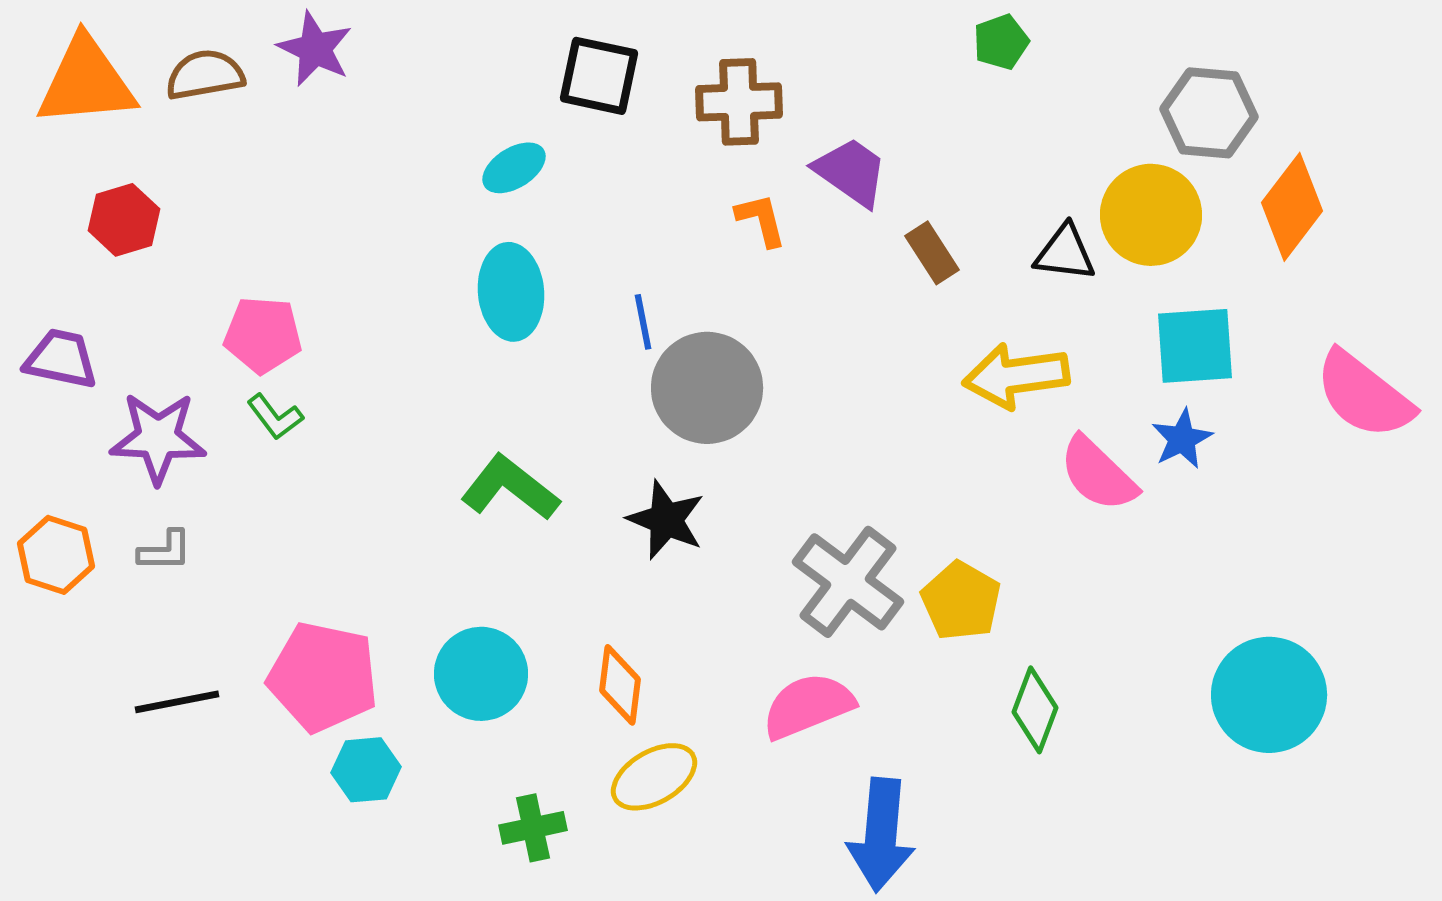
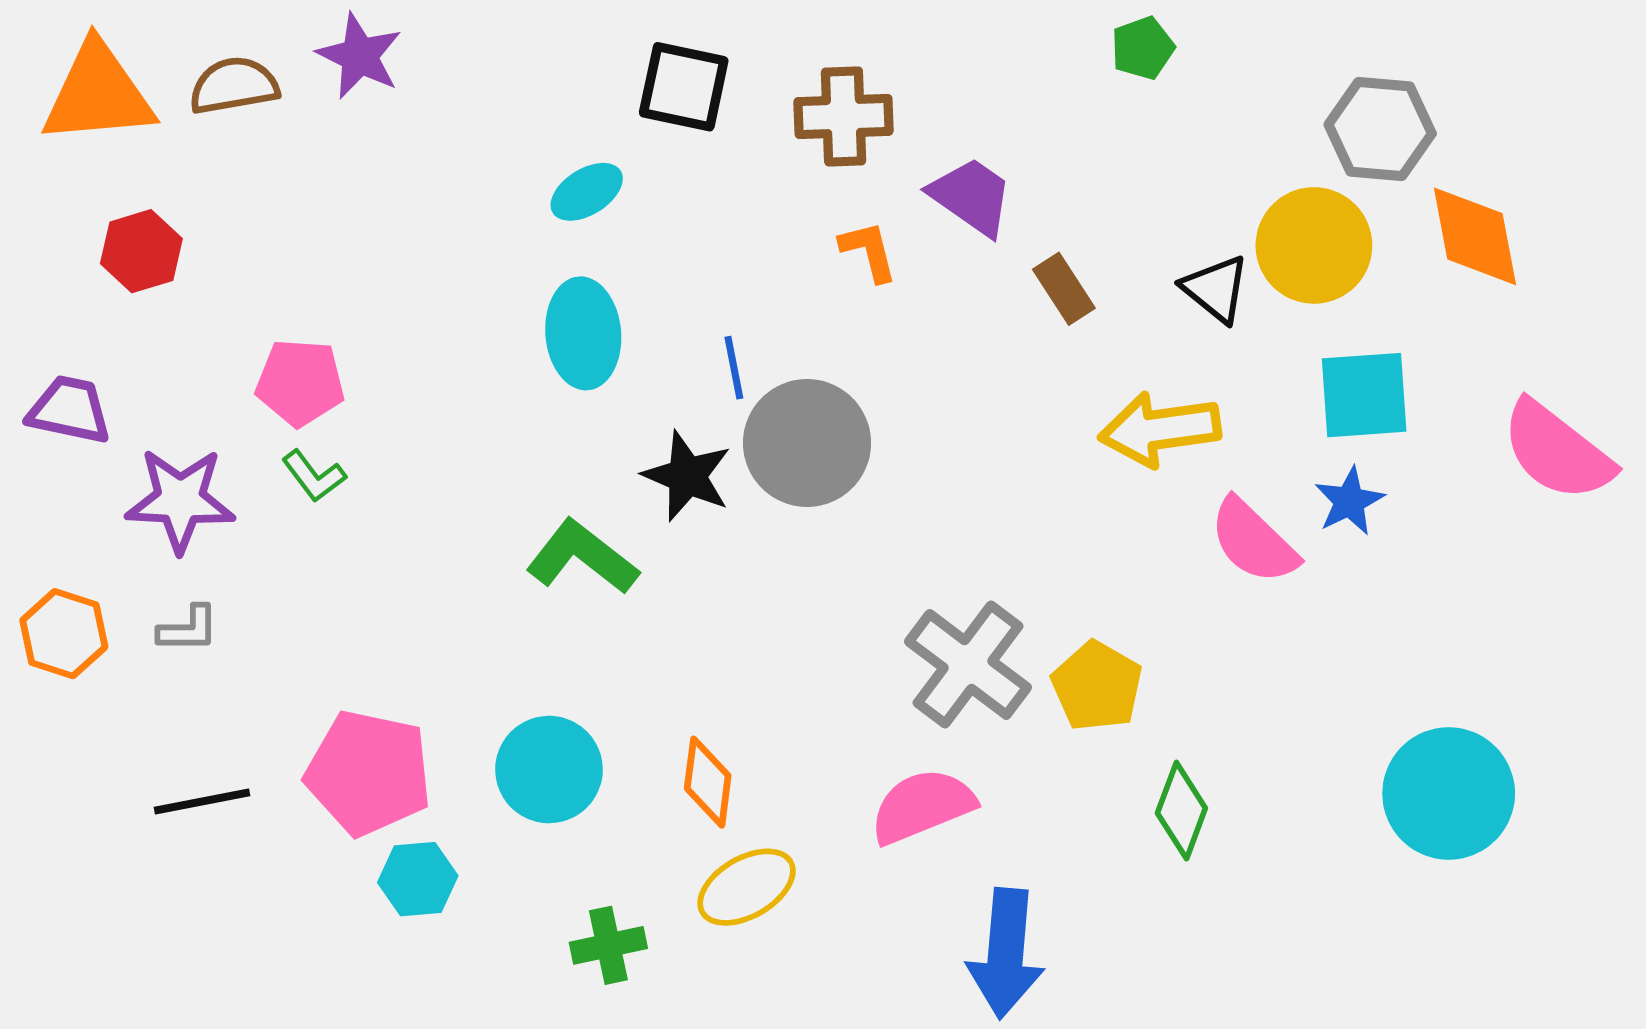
orange diamond: (1292, 207) -> (1475, 236), turned -48
black triangle: (1065, 253) -> (1216, 289), turned 32
black star: (666, 520) -> (687, 476), moved

